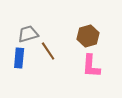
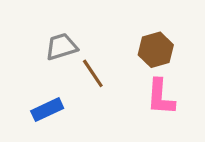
blue rectangle: (19, 58) -> (47, 110), moved, turned 60

